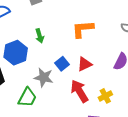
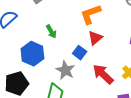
red triangle: (85, 64) -> (95, 38), moved
gray star: (44, 77) -> (65, 70), turned 30

